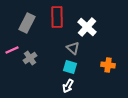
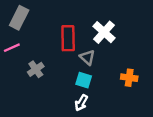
red rectangle: (57, 17) -> (68, 38), moved
gray rectangle: (27, 23) -> (19, 18), moved
pink line: (12, 50) -> (12, 48), moved

